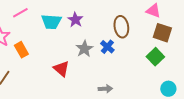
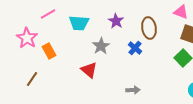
purple star: (75, 20) -> (116, 21), moved
gray star: (84, 49) -> (101, 46), moved

